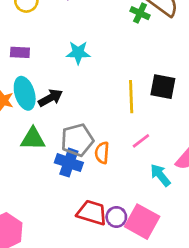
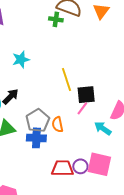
black square: (163, 87) -> (86, 95), moved

